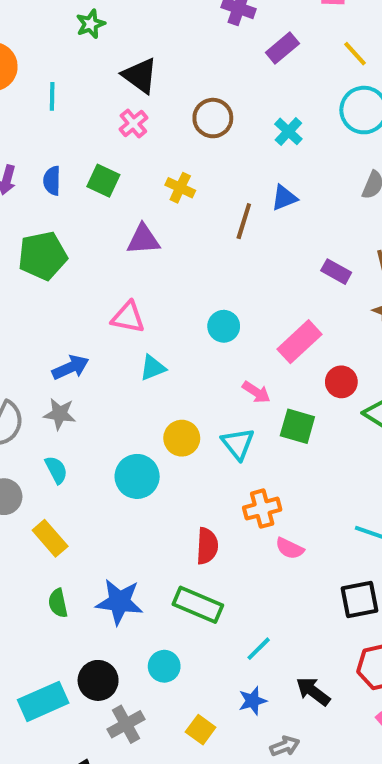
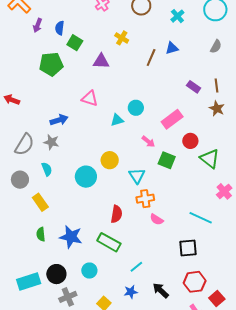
green square: (103, 181) -> (75, 43), moved
cyan triangle: (153, 368) -> (117, 120), moved
cyan triangle: (238, 444) -> (137, 176), moved

